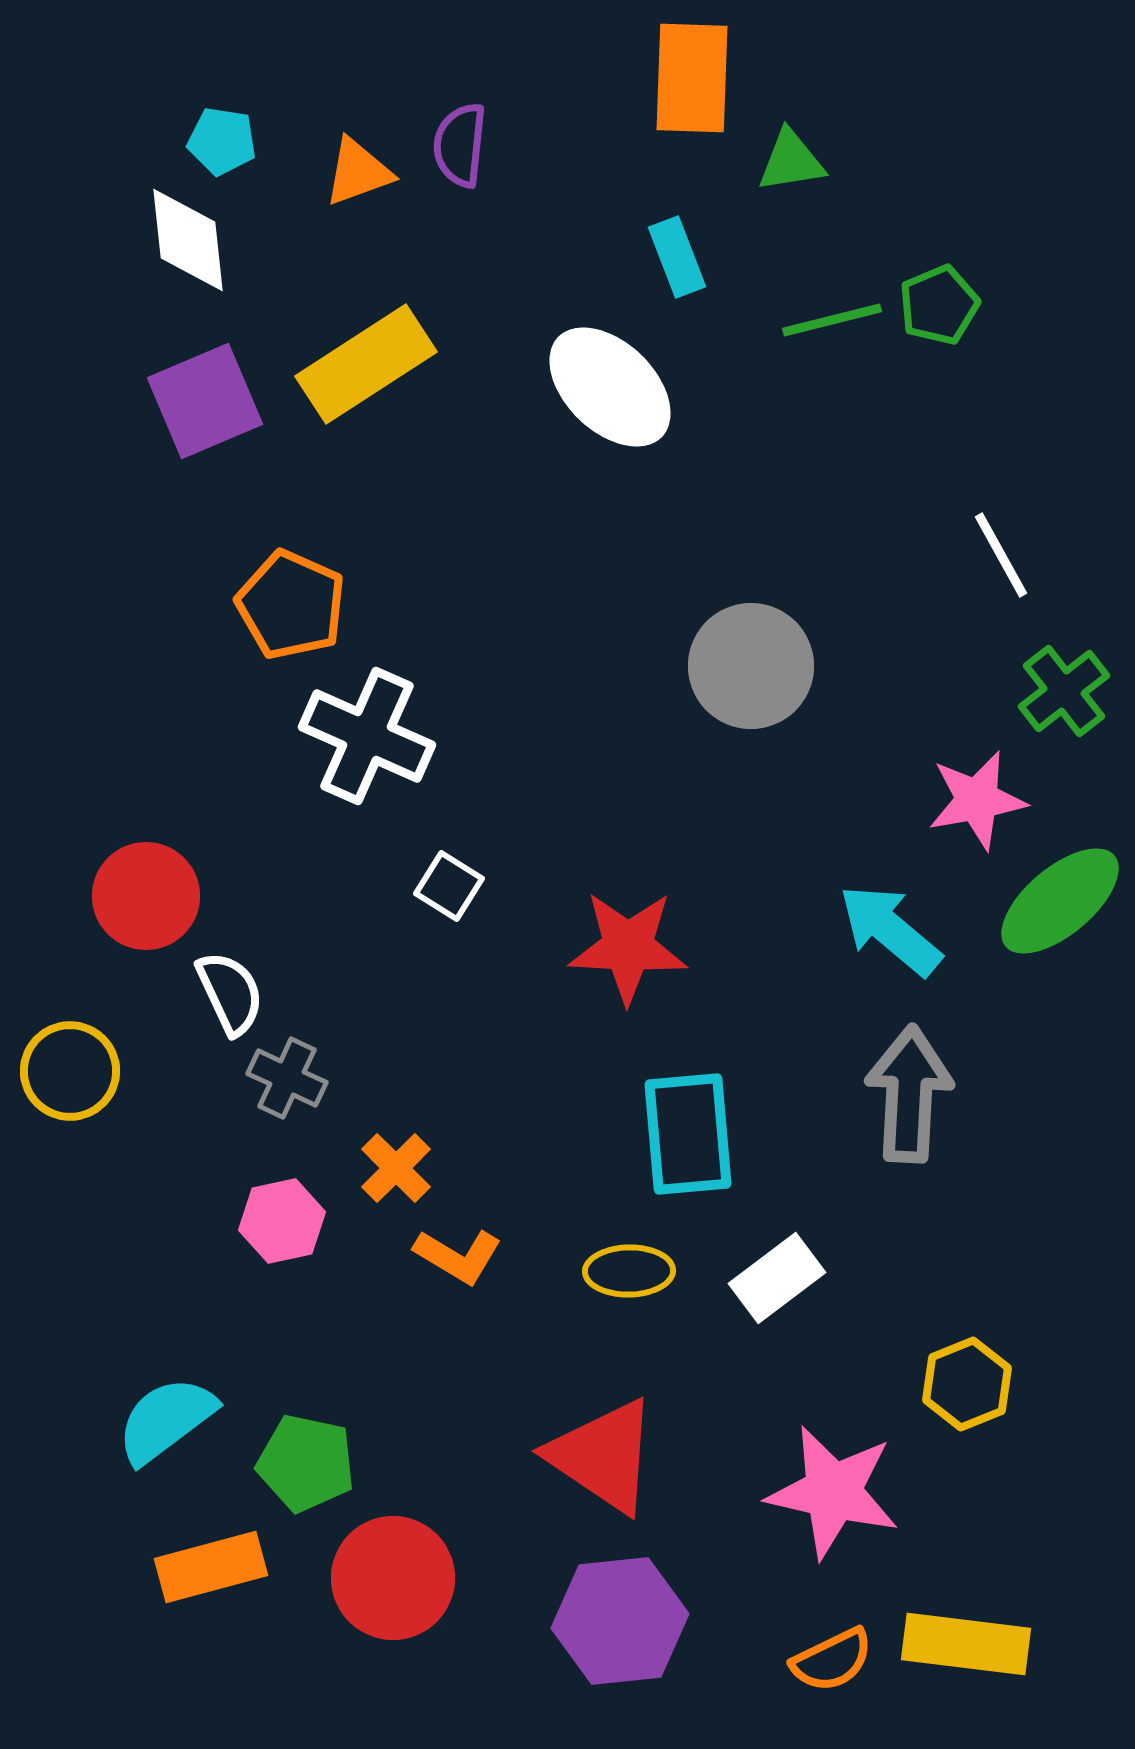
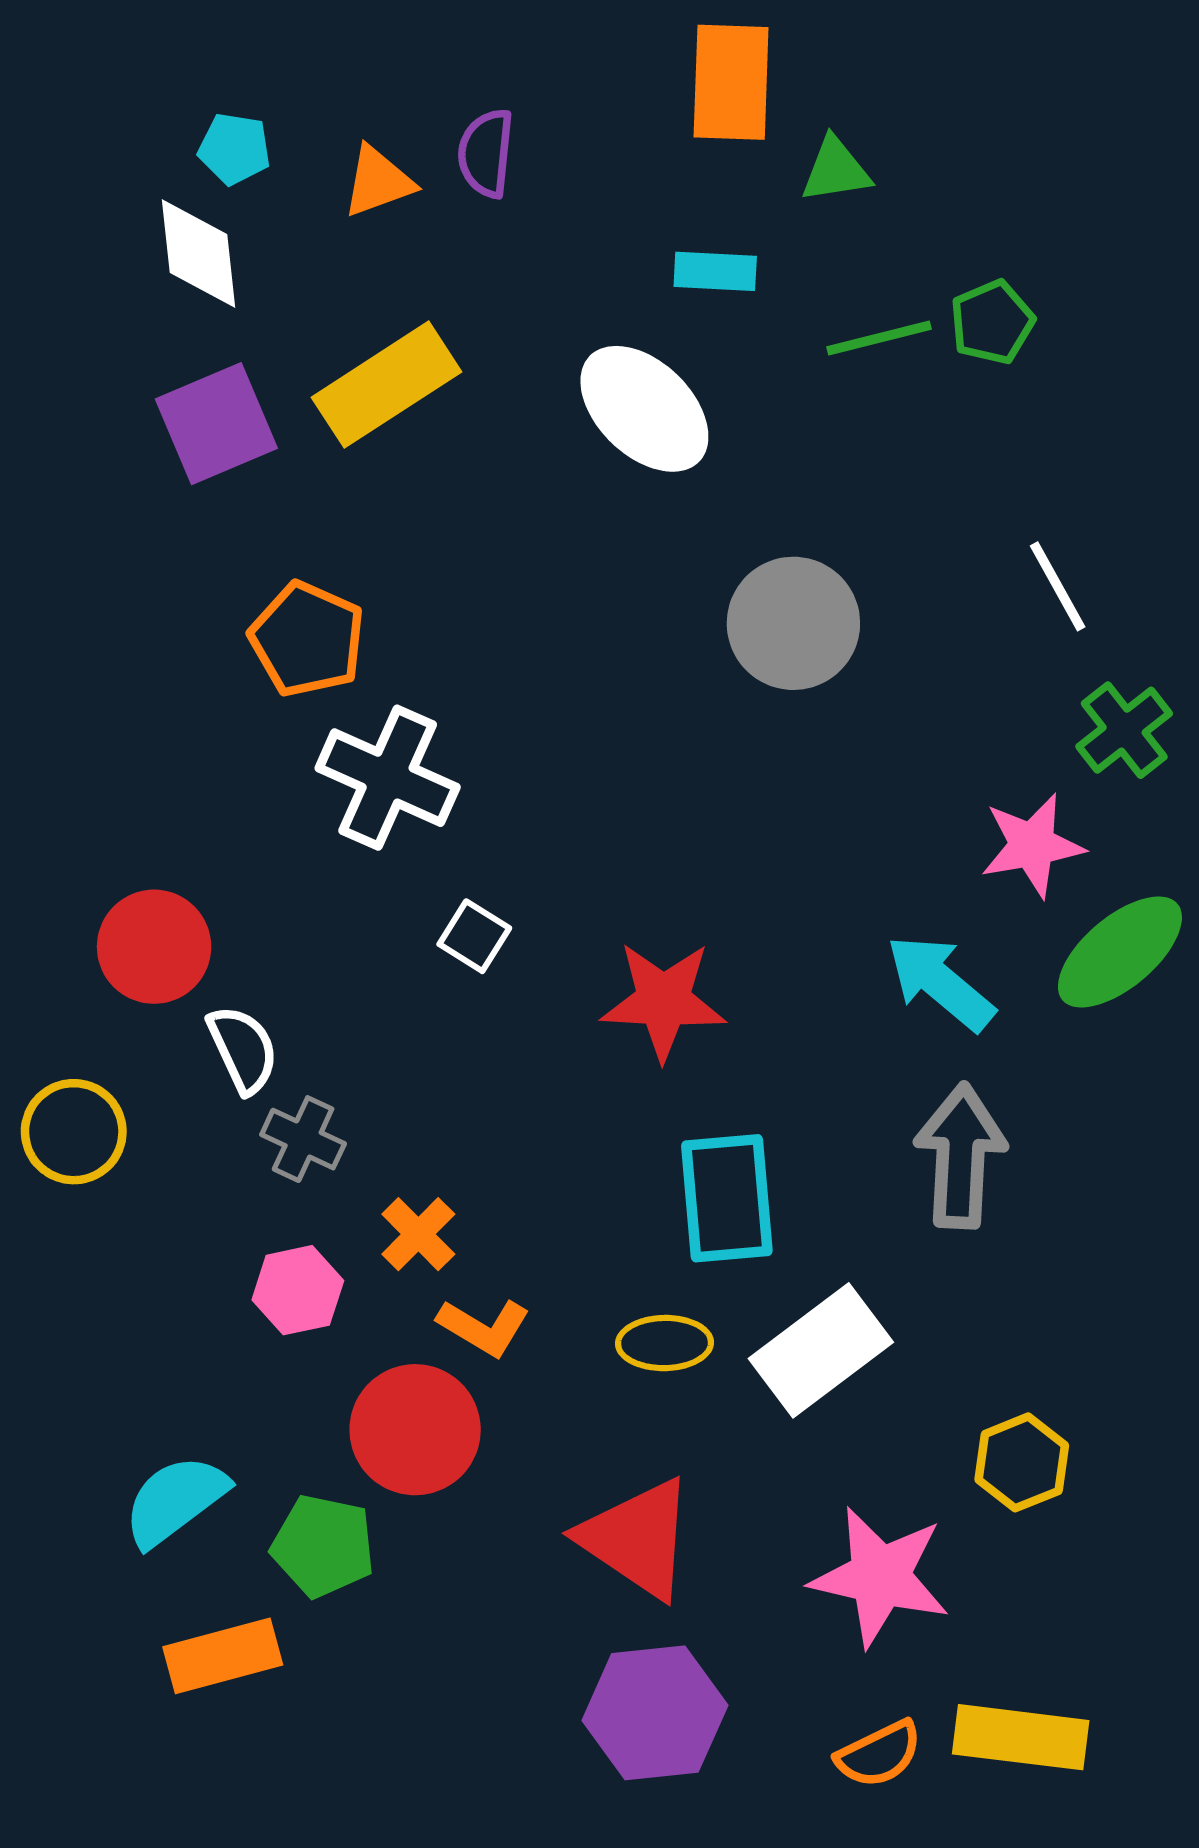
cyan rectangle: (677, 257) -> (715, 271), turned -66
gray circle: (751, 666) -> (793, 623), moved
white rectangle: (777, 1278) -> (821, 1350), size x1.4
red circle: (393, 1578) -> (415, 1430), moved

